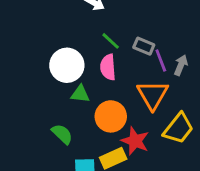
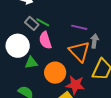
gray rectangle: (144, 46) -> (32, 23), moved, turned 32
purple line: (161, 61) -> (79, 27), turned -42
gray arrow: (181, 65) -> (95, 41), moved

